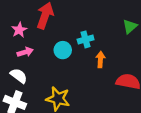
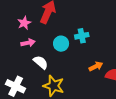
orange arrow: (100, 60) -> (96, 66), moved, turned 56
white semicircle: (19, 76) -> (41, 62), moved

